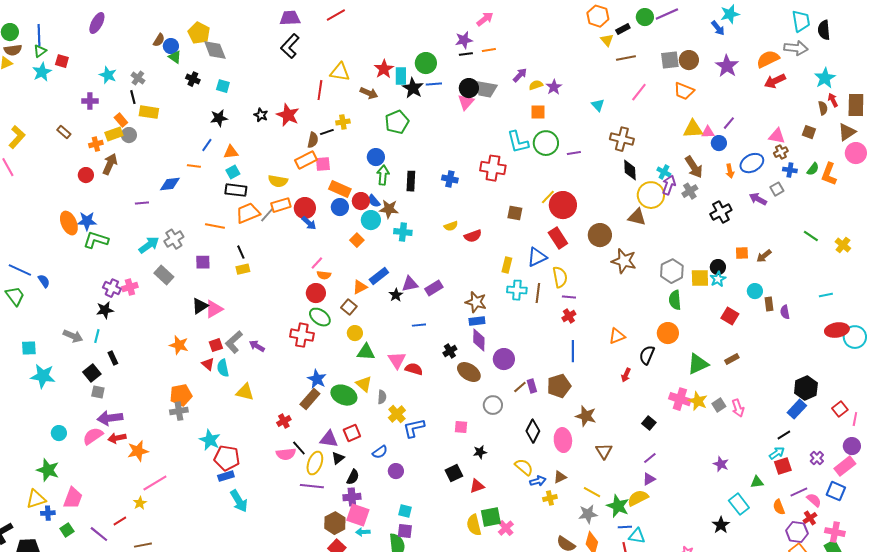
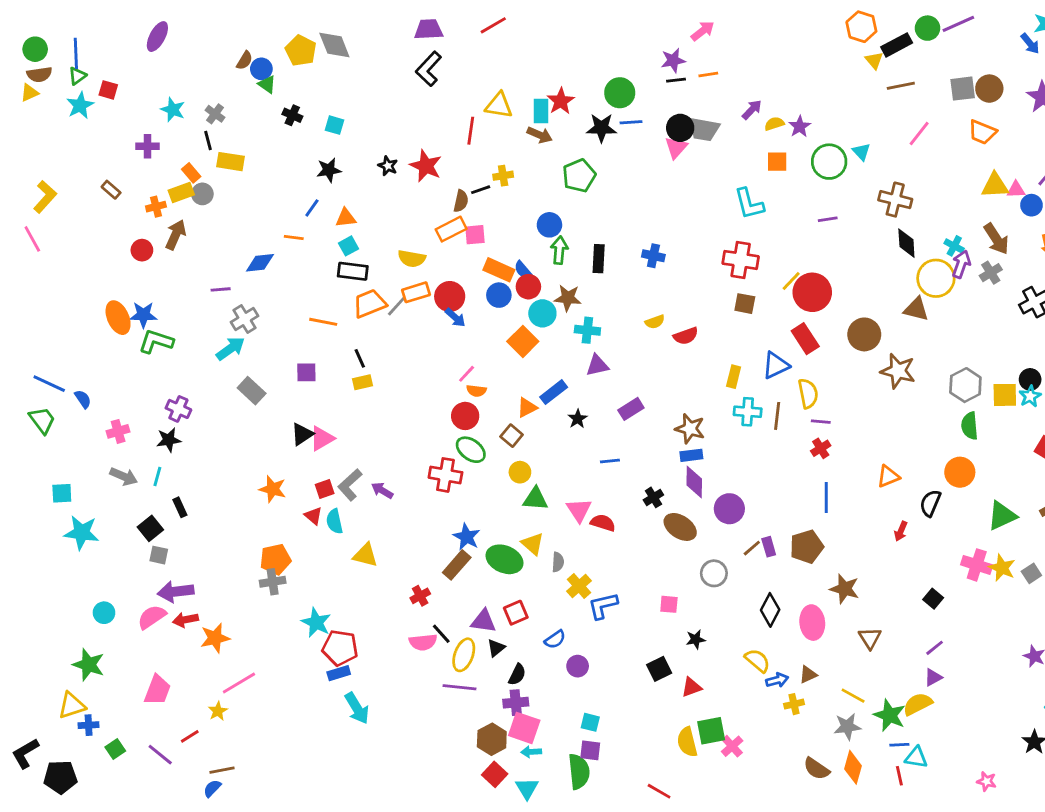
black rectangle: (623, 29) -> (897, 45), size x1.5
gray diamond: (215, 50) -> (334, 45), moved
cyan rectangle: (401, 76) -> (541, 111), moved
black star: (413, 88) -> (601, 128), turned -30
green circle: (546, 143) -> (829, 162), moved
red cross: (493, 168) -> (741, 260), moved
blue semicircle: (374, 201) -> (523, 270), moved
gray cross: (174, 239) -> (245, 319), moved
orange square: (357, 240) -> (523, 341), size x1.5
purple triangle: (410, 284) -> (597, 365), moved
pink cross: (130, 287) -> (118, 431), moved
pink trapezoid: (73, 498) -> (157, 690), moved

